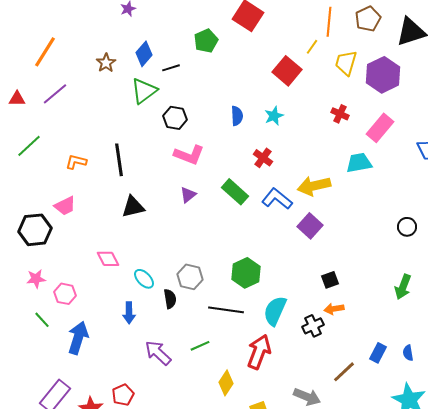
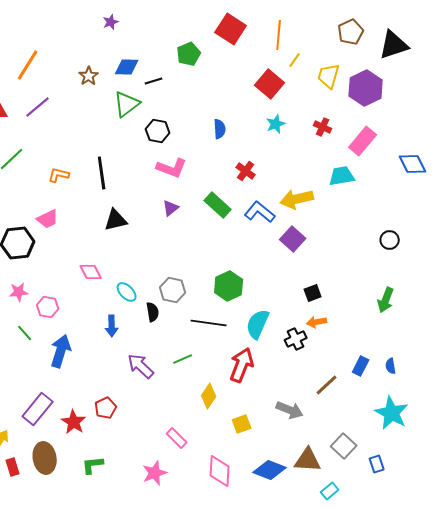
orange line: (329, 22) -> (279, 35), moved
blue diamond: (144, 54) -> (127, 67), turned 50
cyan star: (274, 116) -> (276, 124), moved

